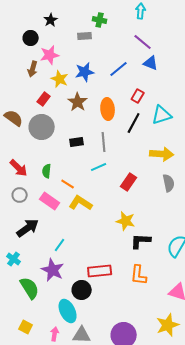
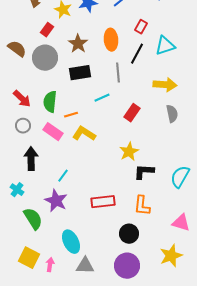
brown star: (78, 102) -> (78, 44), moved
black rectangle: (77, 142) -> (80, 73), size x1.5
gray line: (104, 142) -> (118, 73), moved
green semicircle: (47, 171) -> (50, 102), size x1.5
orange line: (68, 184) -> (71, 115), turned -48
yellow star: (126, 221) -> (129, 152), turned 30
black arrow: (28, 228) -> (31, 159), turned -55
black circle: (82, 290) -> (129, 234), moved
yellow square: (26, 327) -> (29, 258), size x1.5
pink arrow: (55, 334) -> (50, 265), moved

